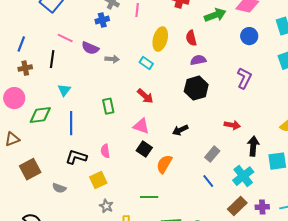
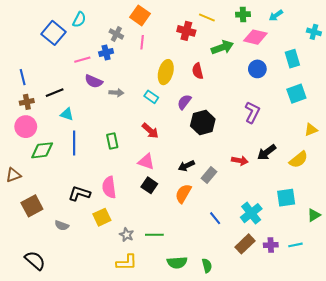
pink line: (65, 38) -> (82, 60), moved, turned -42
blue line: (21, 44) -> (23, 77), turned -35
black line: (52, 59) -> (55, 93), turned 60
purple semicircle: (198, 60) -> (184, 102), moved, turned -42
cyan triangle: (64, 90) -> (67, 114), moved, turned -48
pink circle: (14, 98) -> (26, 127), moved
blue line: (71, 123) -> (74, 143), moved
black arrow: (253, 146) -> (267, 152), moved, turned -132
pink semicircle: (105, 151) -> (109, 187), size x1.5
gray rectangle: (212, 154) -> (209, 175), moved
orange semicircle: (164, 164) -> (183, 194), moved
gray star: (106, 206) -> (127, 235), moved

